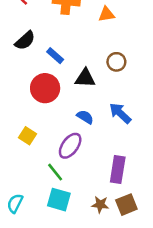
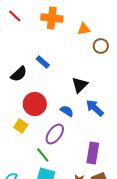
black semicircle: (25, 41) -> (19, 74), moved
brown circle: (116, 62) -> (101, 46), moved
black triangle: (85, 78) -> (80, 85), moved, turned -48
red circle: (45, 88) -> (35, 104), moved

